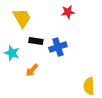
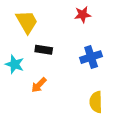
blue cross: (58, 47) -> (91, 57), moved
yellow semicircle: (89, 86) -> (96, 102), moved

